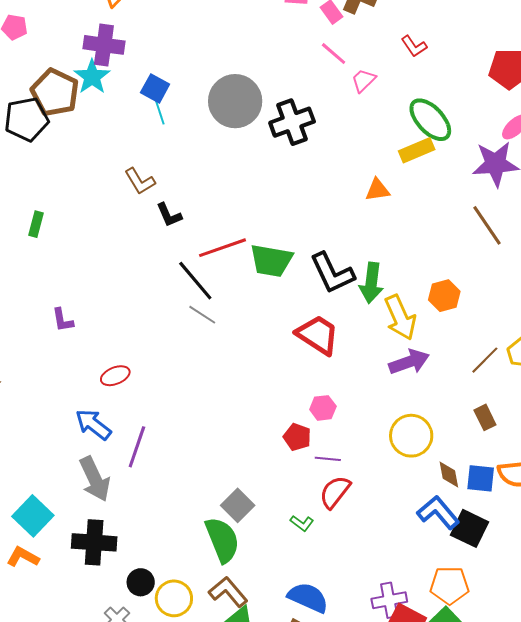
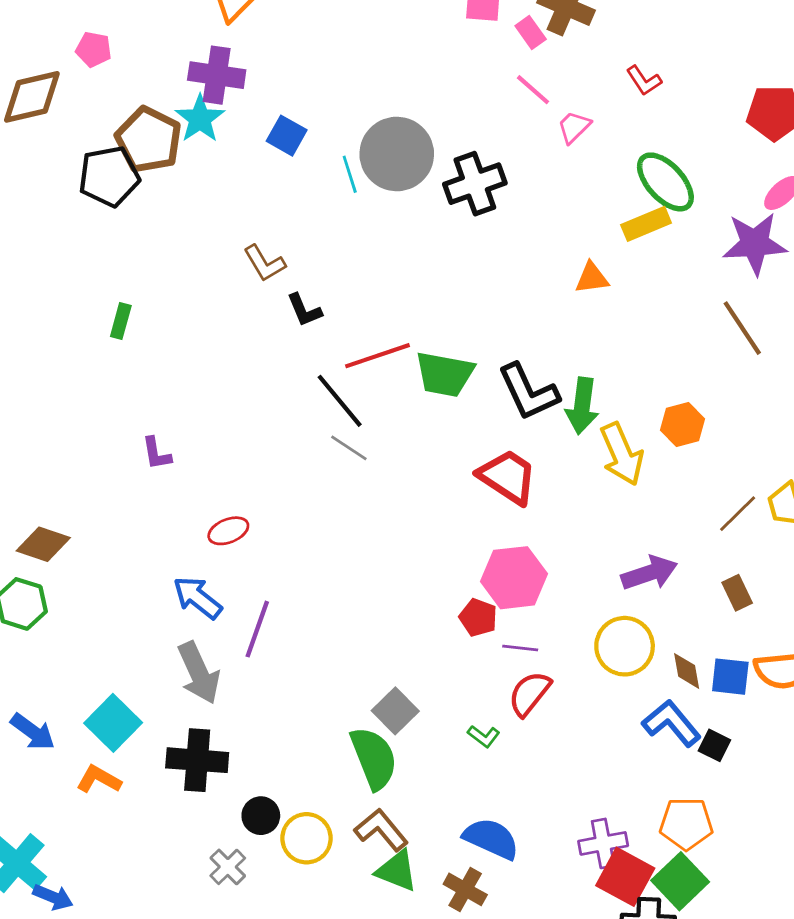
cyan line: (159, 111) -> (350, 174), moved
purple arrow: (409, 362) -> (649, 573), moved
pink hexagon: (323, 408) -> (514, 578), size x1.8
yellow circle: (411, 436) -> (625, 646), moved
black square: (469, 528) -> (714, 745), size x0.6

